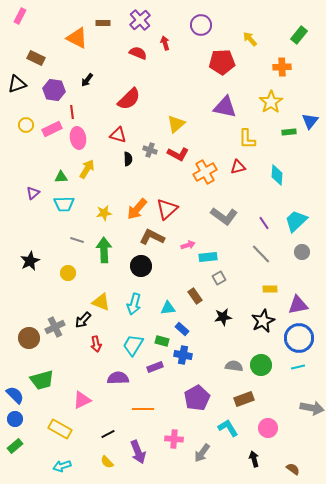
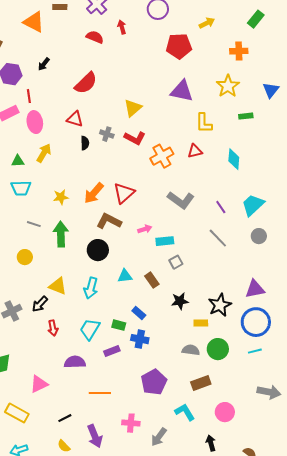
yellow arrow: (250, 39) -> (207, 23), turned 105
blue triangle: (310, 121) -> (271, 90), moved
yellow rectangle: (270, 289) -> (201, 323), moved
cyan triangle: (168, 308) -> (125, 276), moved

